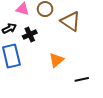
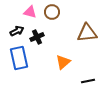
brown triangle: (71, 21) -> (87, 33), moved, turned -40

